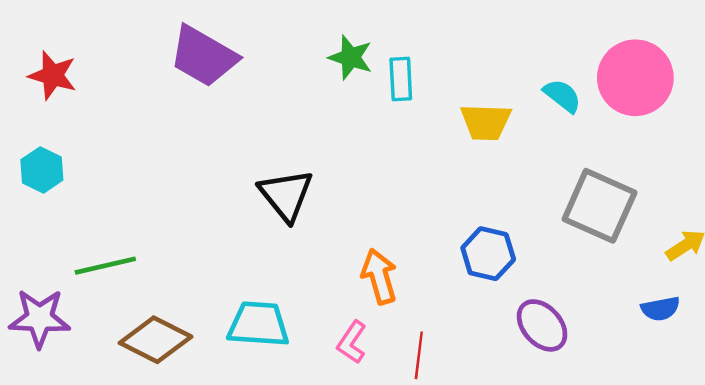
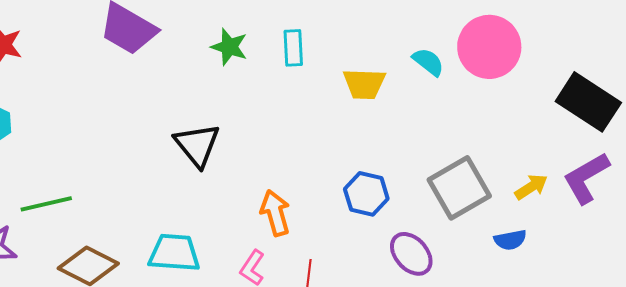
green star: (351, 57) -> (229, 47), moved
gray square: (599, 206) -> (459, 188), moved, turned 36

